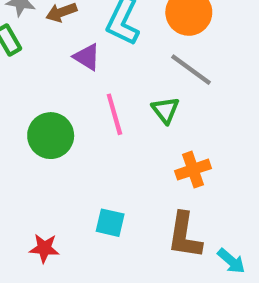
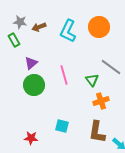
purple triangle: (87, 57) -> (31, 63), moved, turned 48
gray line: (191, 70) -> (111, 67), moved
green triangle: (165, 110) -> (92, 80), moved

